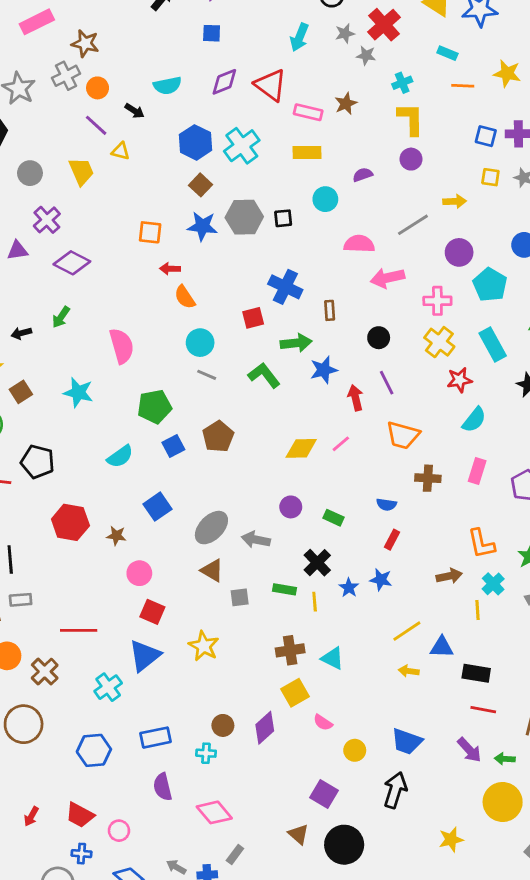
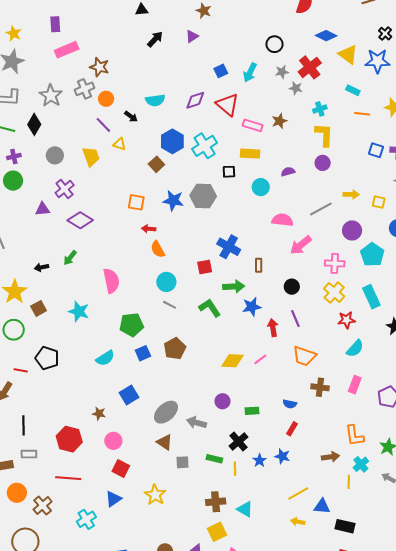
blue square: (212, 33) -> (221, 71), moved, turned -32
yellow square: (490, 177) -> (379, 202), moved
brown square: (200, 185) -> (156, 164), moved
black square: (283, 218) -> (229, 172), moved
pink arrow: (387, 278) -> (301, 245), turned -30
green rectangle: (334, 518) -> (252, 411), turned -32
red hexagon: (70, 522) -> (69, 439), moved
blue triangle: (145, 656) -> (113, 499), size x0.7

